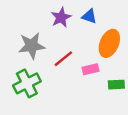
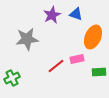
red line: (63, 59) -> (56, 66), moved
green cross: (27, 83) -> (12, 78), moved, size x0.7

